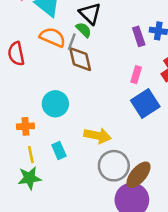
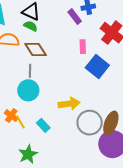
gray line: (72, 42) -> (30, 71), moved
orange cross: (25, 126) -> (11, 116), turned -32
yellow line: (31, 155) -> (20, 122), moved

